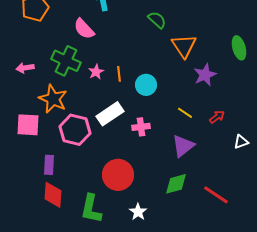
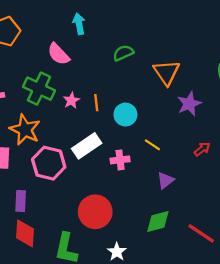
green semicircle: (157, 20) -> (123, 53), moved, turned -66
yellow line: (185, 113) -> (152, 145), moved
purple triangle: (183, 146) -> (165, 180), size x0.7

